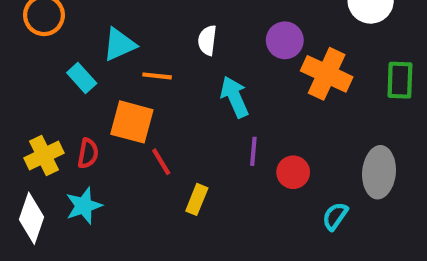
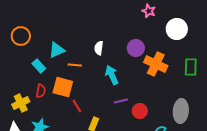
purple line: (253, 151) -> (121, 101), turned 72
red semicircle: (88, 153) -> (41, 91), moved

